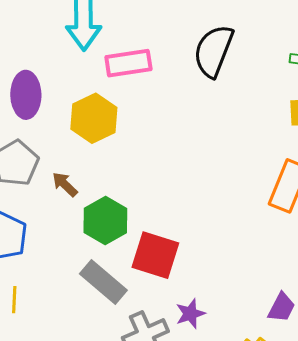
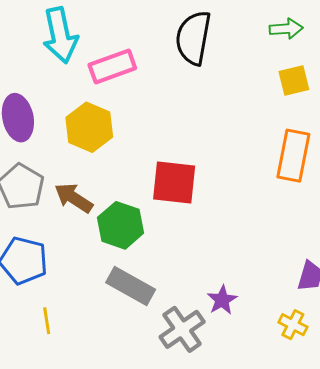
brown arrow: (65, 184) -> (74, 198), size x1.4
red square: (155, 255) -> (174, 183), moved

